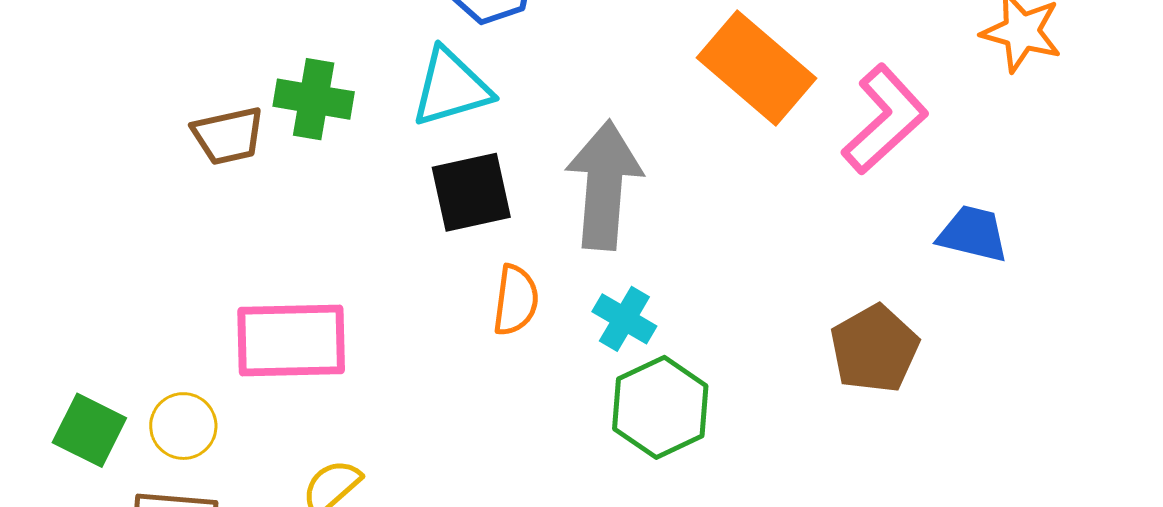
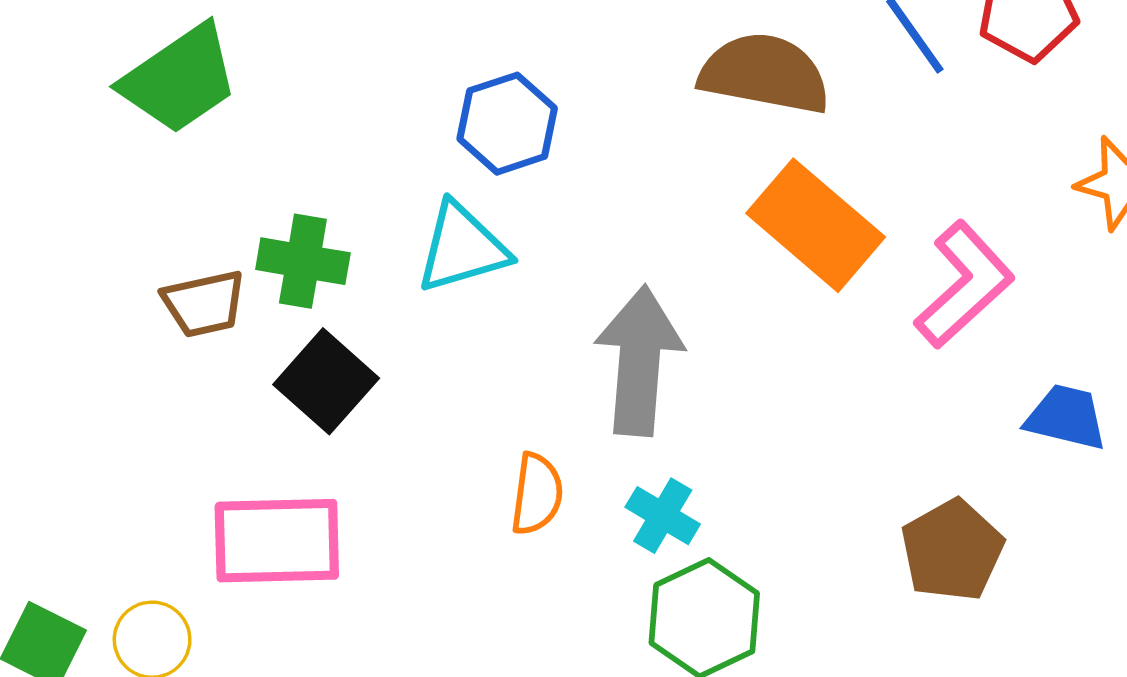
black square: (471, 192) -> (326, 381), moved, turned -36

